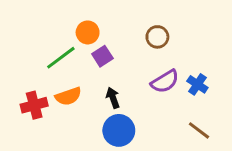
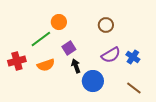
purple square: (102, 56) -> (69, 48), moved
red cross: (34, 105) -> (17, 61), moved
blue circle: (119, 130) -> (93, 81), moved

